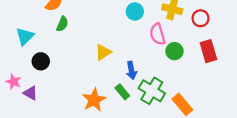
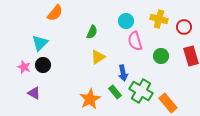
green semicircle: (62, 24) -> (92, 32), moved
pink semicircle: (157, 34) -> (135, 41), moved
cyan triangle: (25, 36) -> (40, 43), moved
pink star: (14, 82) -> (24, 67), moved

